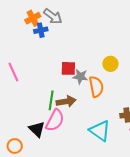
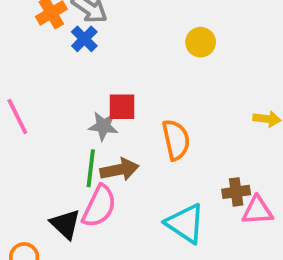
blue cross: (41, 30) -> (84, 39), moved, turned -32
yellow circle: (110, 64) -> (201, 42), moved
gray star: (80, 77) -> (103, 126), moved

